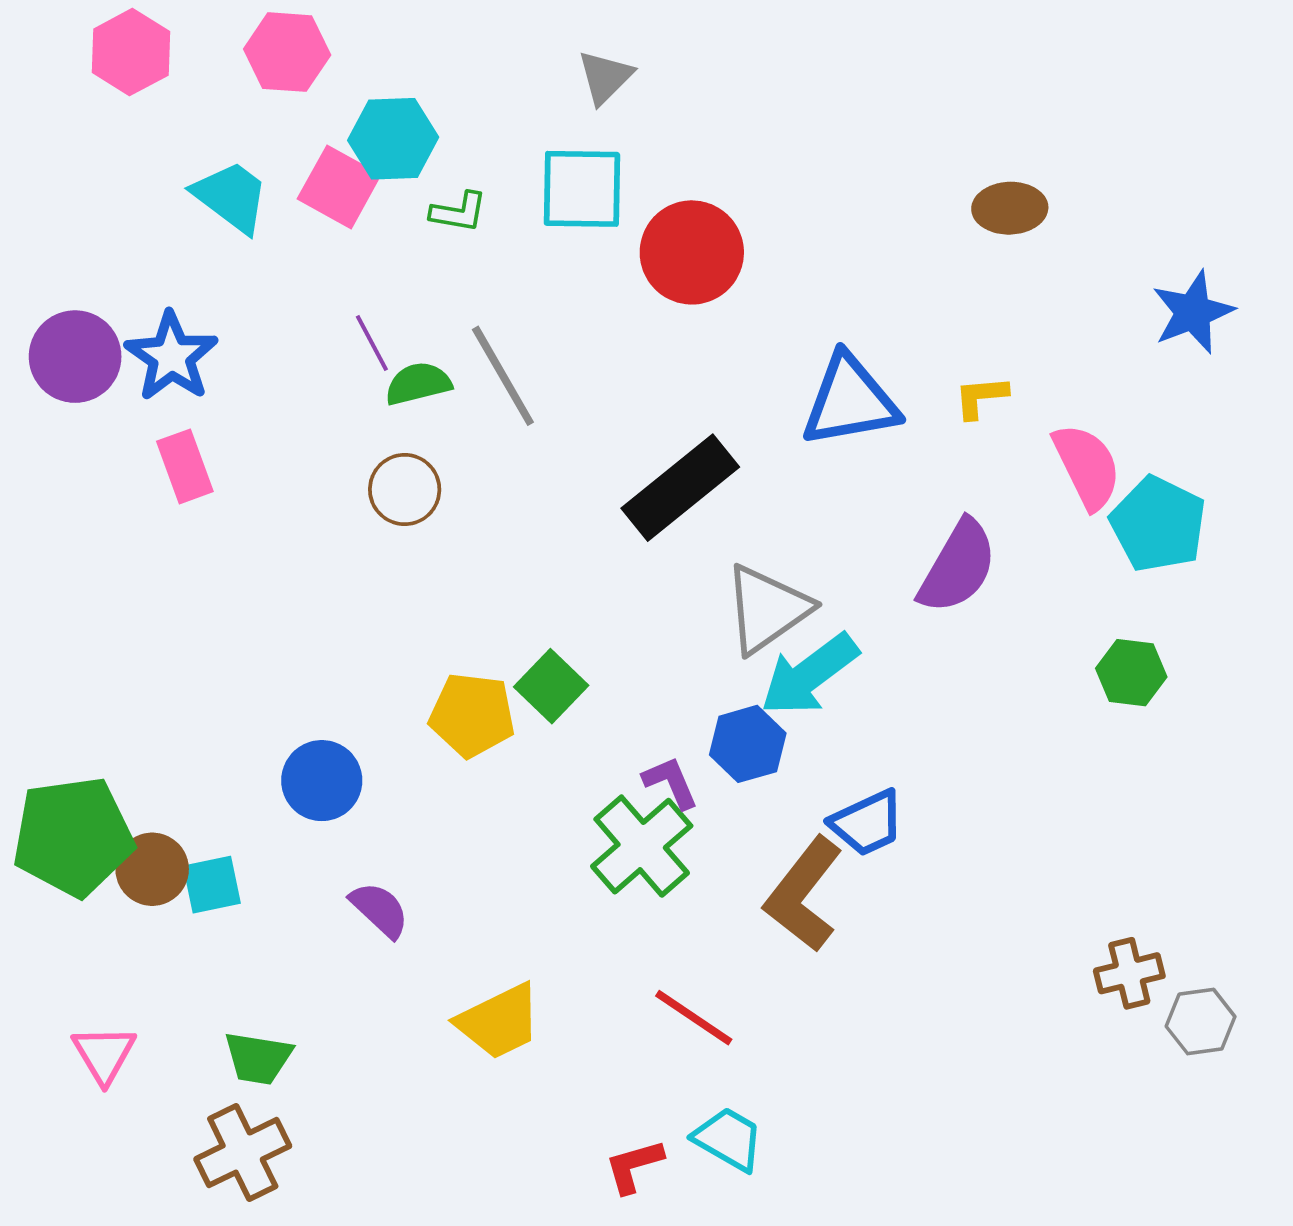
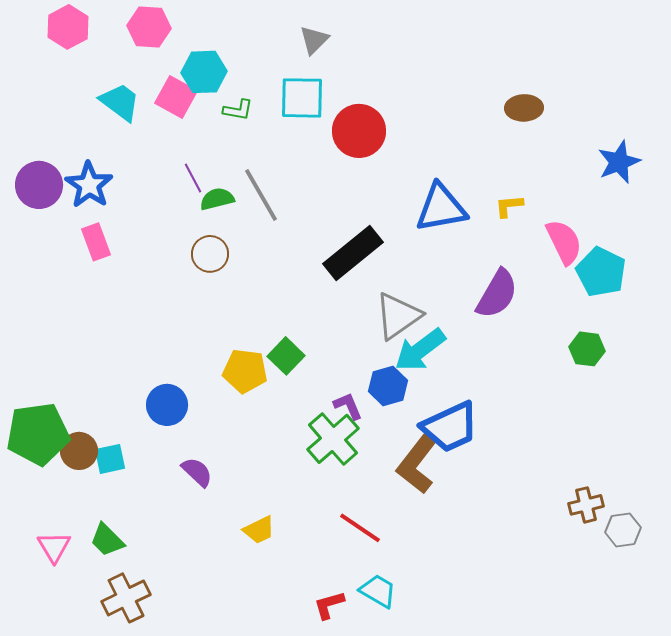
blue trapezoid: (867, 823) -> (450, 427), size x1.5
yellow trapezoid: (499, 1021) -> (259, 530), size x0.7
green trapezoid: (258, 1058) -> (107, 540), moved, turned 36

